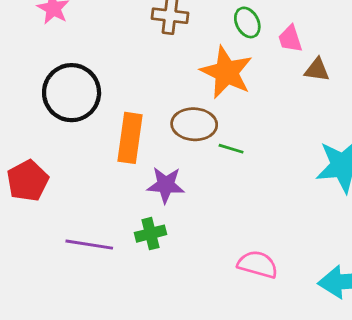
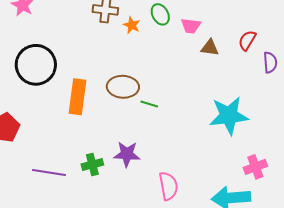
pink trapezoid: (290, 39) -> (191, 26), turned -65
orange star: (226, 72) -> (132, 25), moved, size x0.5
purple star: (166, 185) -> (127, 154), moved
pink semicircle: (258, 264) -> (168, 186), turned 64

